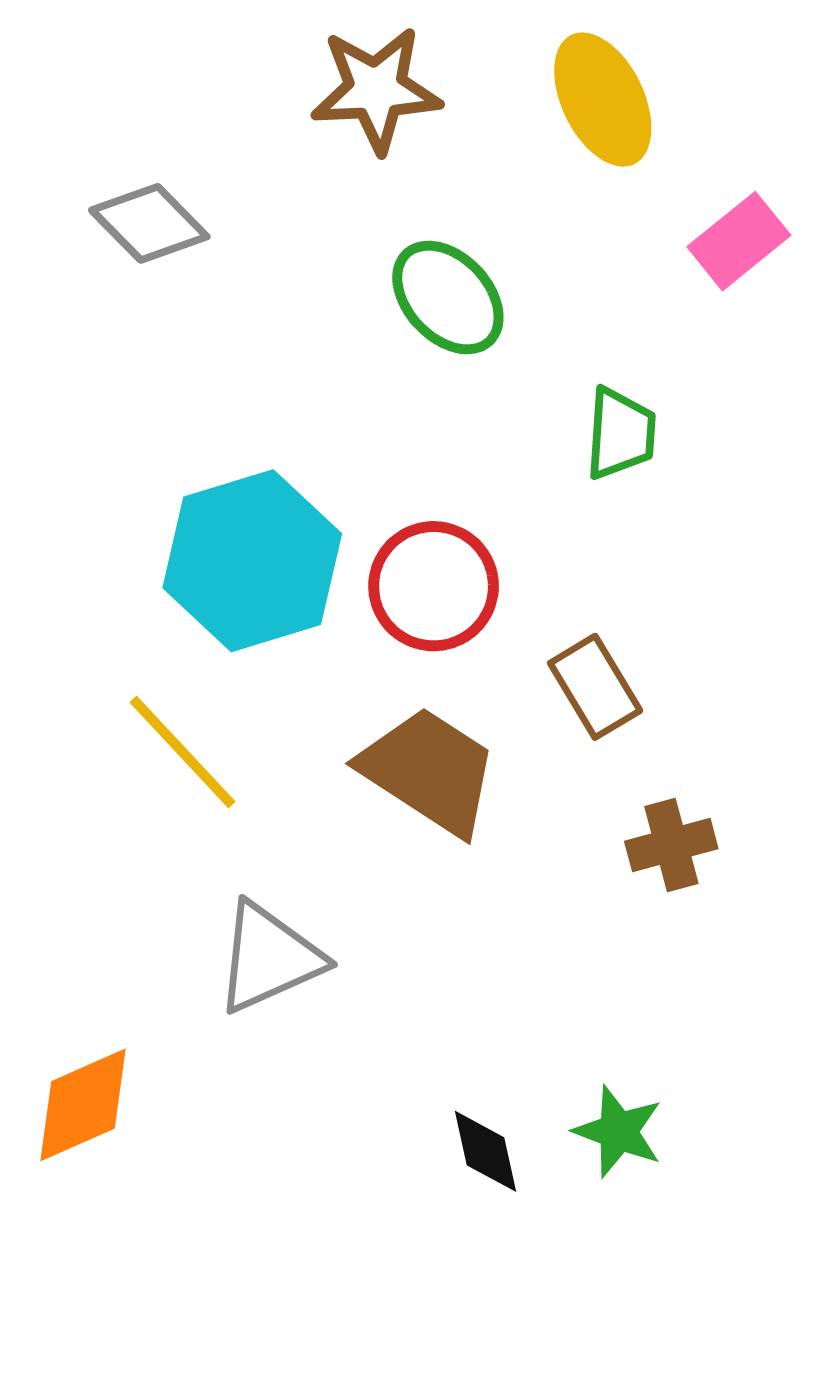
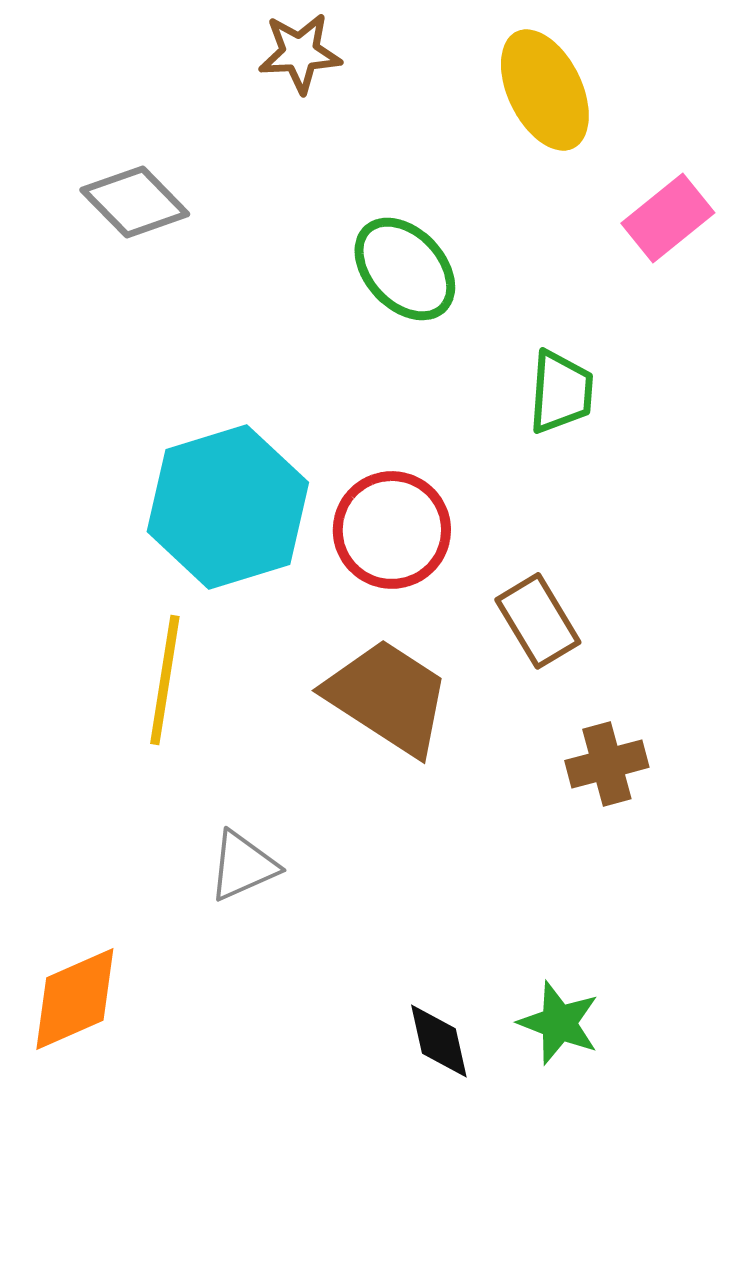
brown star: (376, 90) -> (300, 53), moved, size x0.7
yellow line: (182, 752) -> (165, 680), turned 52
gray triangle: (269, 958) -> (243, 866), size x0.7

